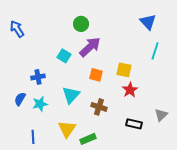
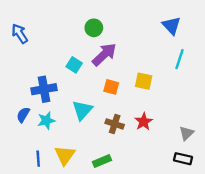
blue cross: (38, 77) -> (44, 89), size x1.5
red star: (130, 90) -> (144, 122), moved
black rectangle: (134, 124) -> (183, 159), moved
yellow triangle: (67, 129) -> (65, 155), moved

